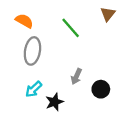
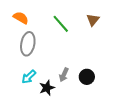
brown triangle: (108, 14) -> (93, 20), moved
gray arrow: (76, 76) -> (64, 75), moved

